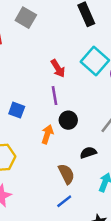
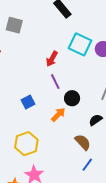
red arrow: (58, 68) -> (52, 59), turned 77
blue square: (17, 110) -> (28, 102), turned -32
orange arrow: (47, 134) -> (58, 115), turned 42

